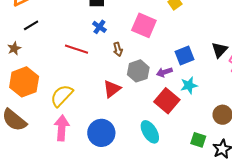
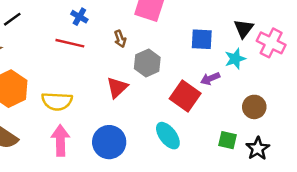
blue cross: (99, 27) -> (79, 17), moved
blue square: (185, 56) -> (202, 39), turned 30
purple arrow: (164, 72) -> (210, 79), moved
cyan star: (189, 85) -> (235, 59), moved
yellow semicircle: (62, 96) -> (57, 101), turned -125

